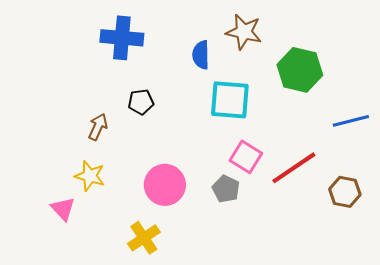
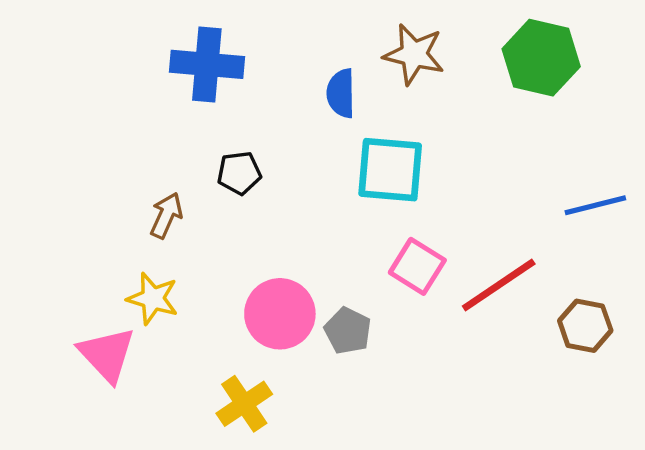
green hexagon: (300, 70) -> (541, 58), moved
gray pentagon: (226, 189) -> (348, 331), moved
pink triangle: (63, 209) -> (107, 355), size x1.4

